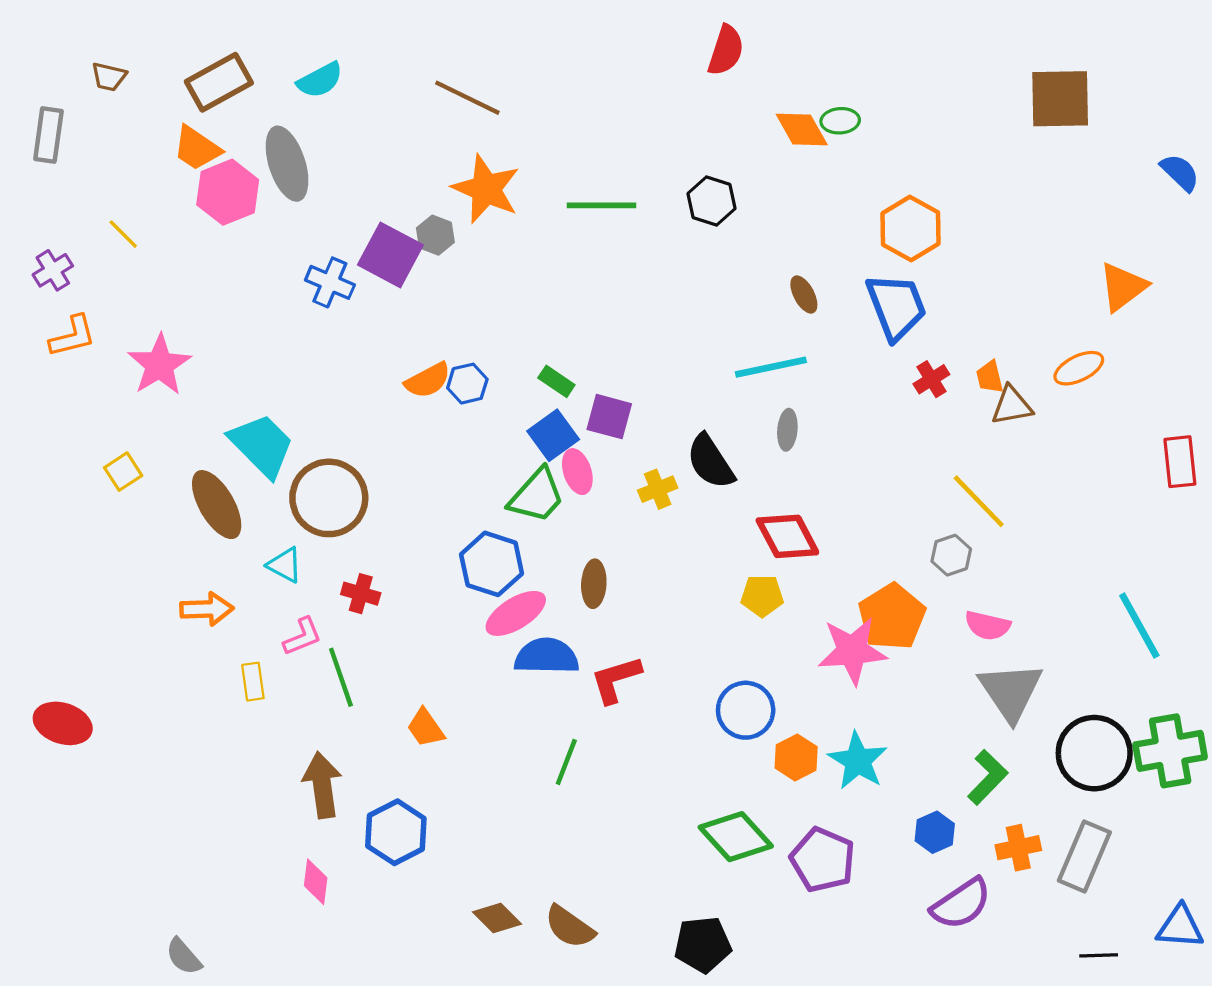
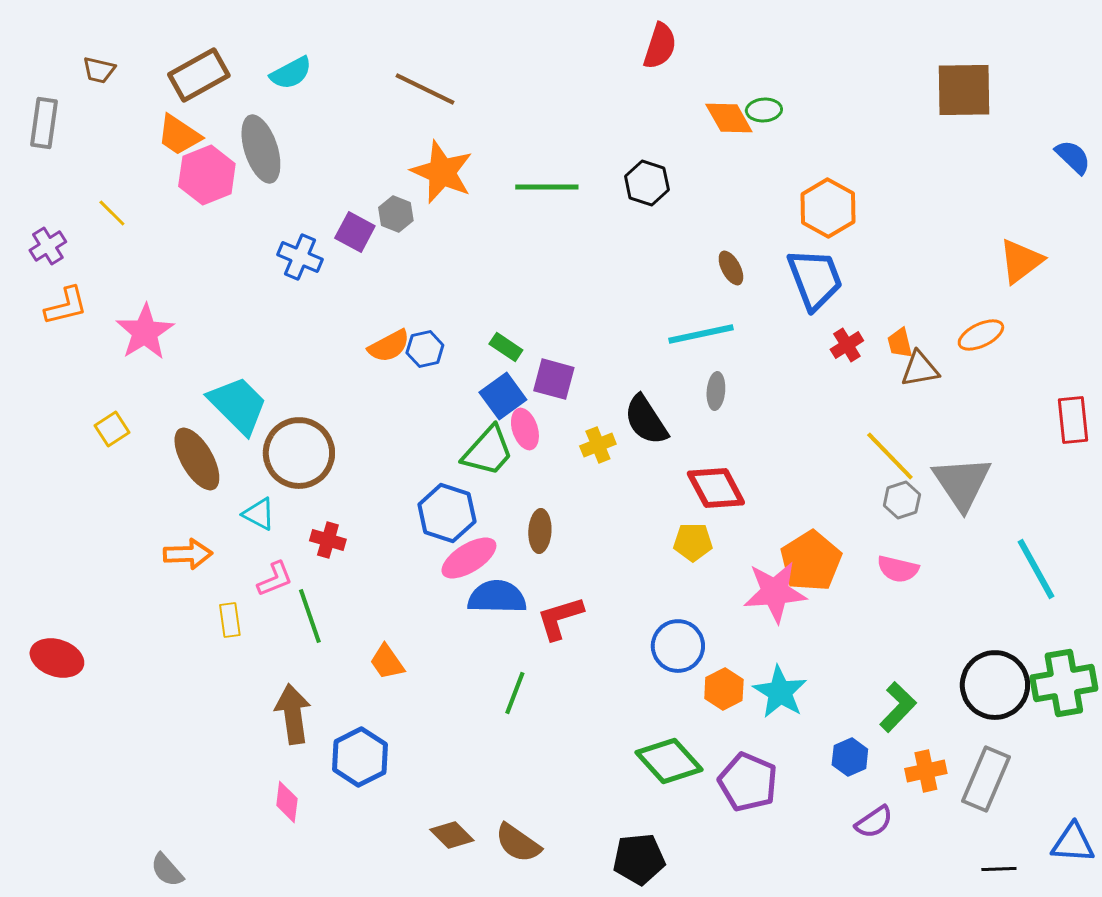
purple square: (390, 255) -> (355, 232), size x0.7
gray hexagon: (951, 555) -> (902, 500), moved
gray triangle: (1011, 691) -> (962, 483), moved
purple semicircle: (961, 904) -> (874, 822), size x0.7

